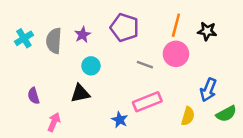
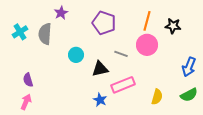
purple star: (83, 35) -> (61, 13), moved
blue arrow: (208, 90) -> (189, 67), moved
black triangle: (80, 93) -> (100, 69), moved
pink arrow: (54, 122) -> (26, 102), moved

